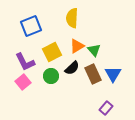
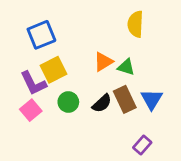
yellow semicircle: (72, 18) -> (136, 24), moved
green triangle: (94, 50) -> (126, 67), turned -32
yellow square: (52, 52) -> (54, 70), moved
black semicircle: (72, 68) -> (102, 103), moved

